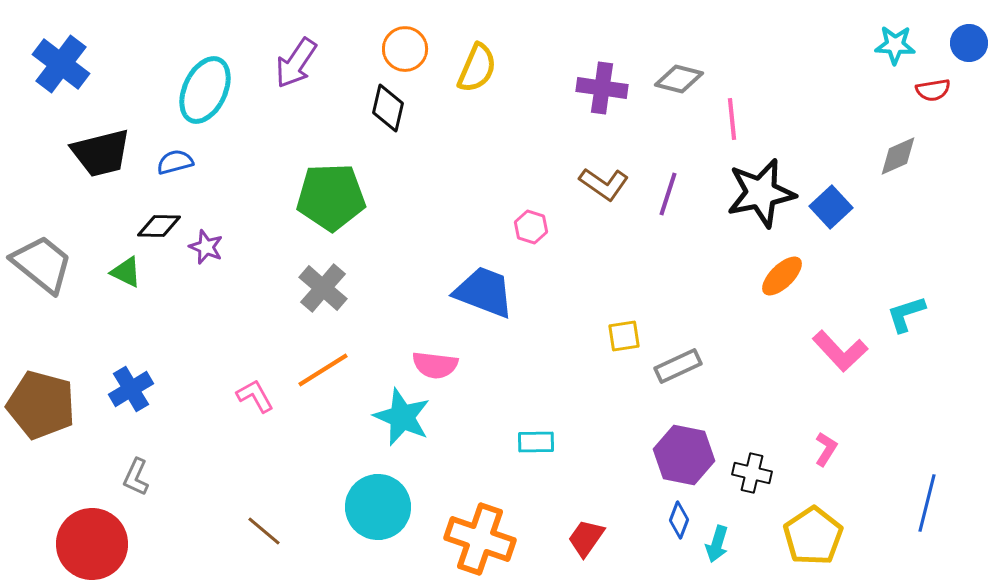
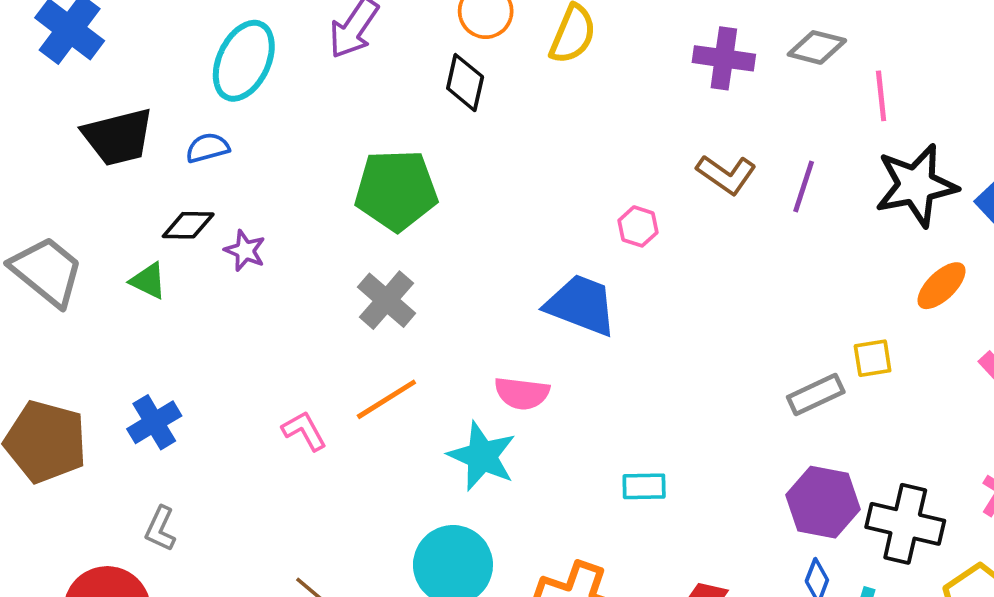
yellow square: (624, 336) -> (873, 358), moved
black cross: (752, 473) -> (905, 524), size x1.6

